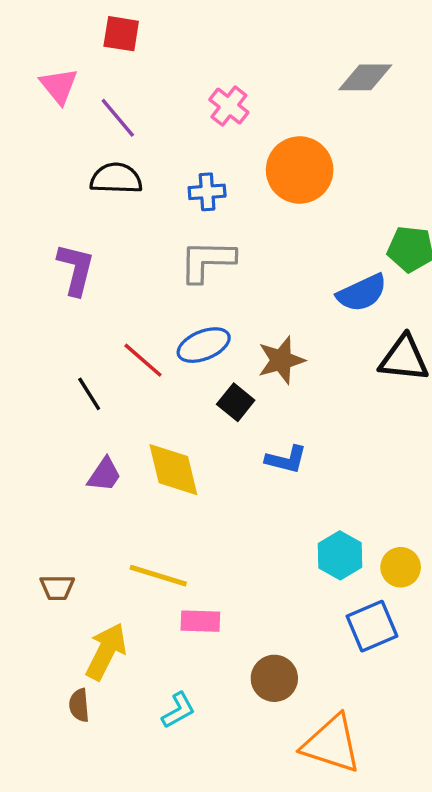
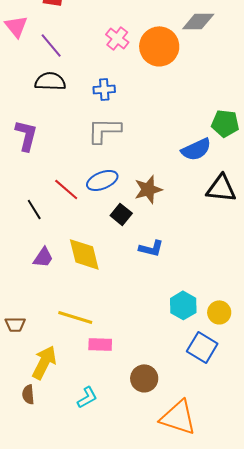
orange circle: (300, 170) -> (159, 46), moved
blue square: (372, 626) -> (202, 347), turned -36

